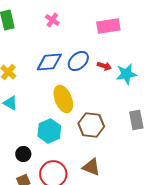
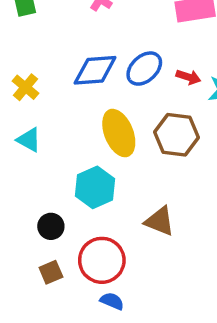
brown hexagon: (91, 125) -> (177, 135), moved
brown triangle: (91, 167) -> (160, 221), moved

